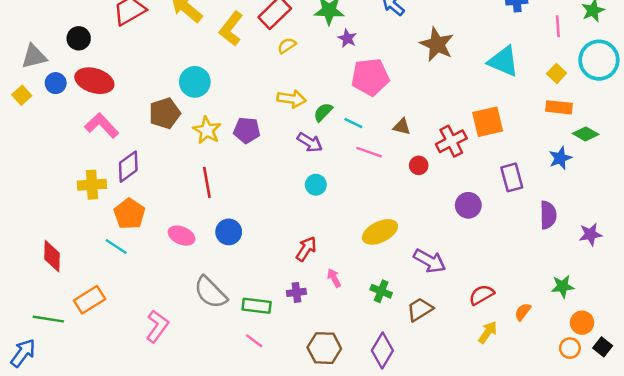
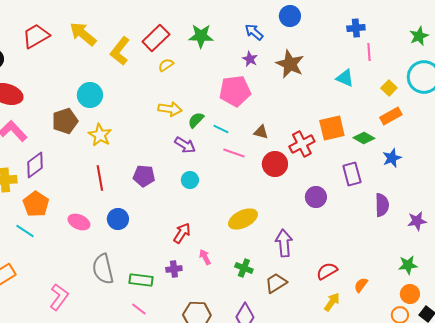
pink line: (558, 26) -> (369, 52), moved
purple star: (347, 38) -> (250, 59), moved
cyan triangle: (503, 61) -> (345, 78), size x0.7
orange rectangle: (559, 107) -> (391, 116), turned -35
purple pentagon: (247, 130) -> (144, 176), moved
green diamond: (586, 134) -> (364, 138), moved
red circle: (419, 165) -> (275, 164), size x1.6
purple arrow: (430, 261) -> (284, 243), turned -124
green star: (563, 286) -> (408, 265), moved
gray semicircle: (211, 292) -> (103, 269), turned 32

